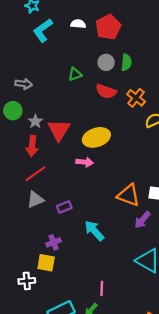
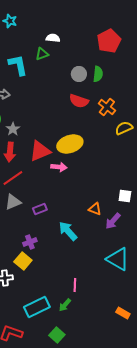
red pentagon: (108, 27) -> (109, 41), moved
cyan L-shape: (43, 30) -> (18, 65), moved, turned 115
green triangle: (75, 74) -> (42, 54), moved
red triangle: (59, 130) -> (40, 151), moved, turned 35
orange triangle: (129, 195) -> (95, 209), moved, size x0.6
yellow square: (46, 263) -> (23, 261), turned 30

